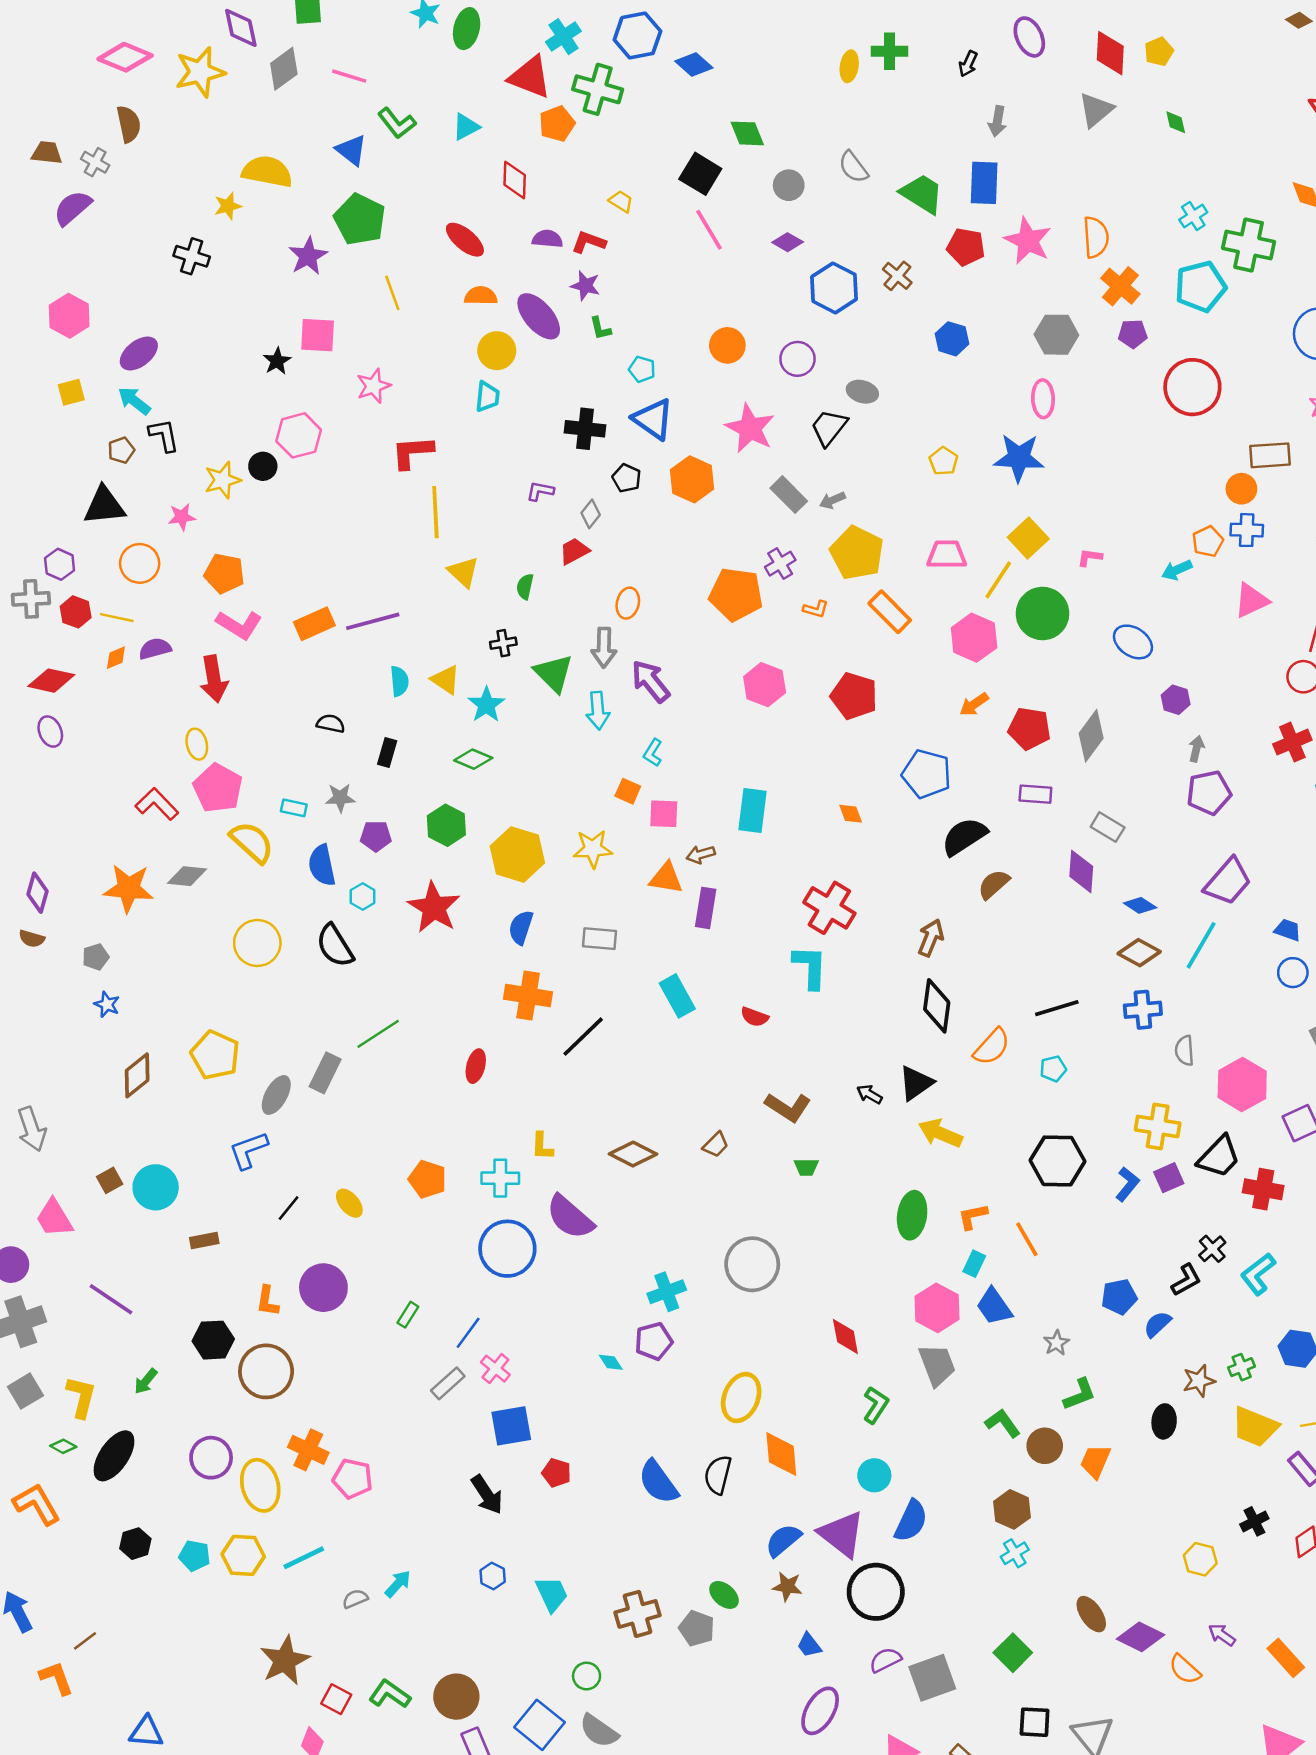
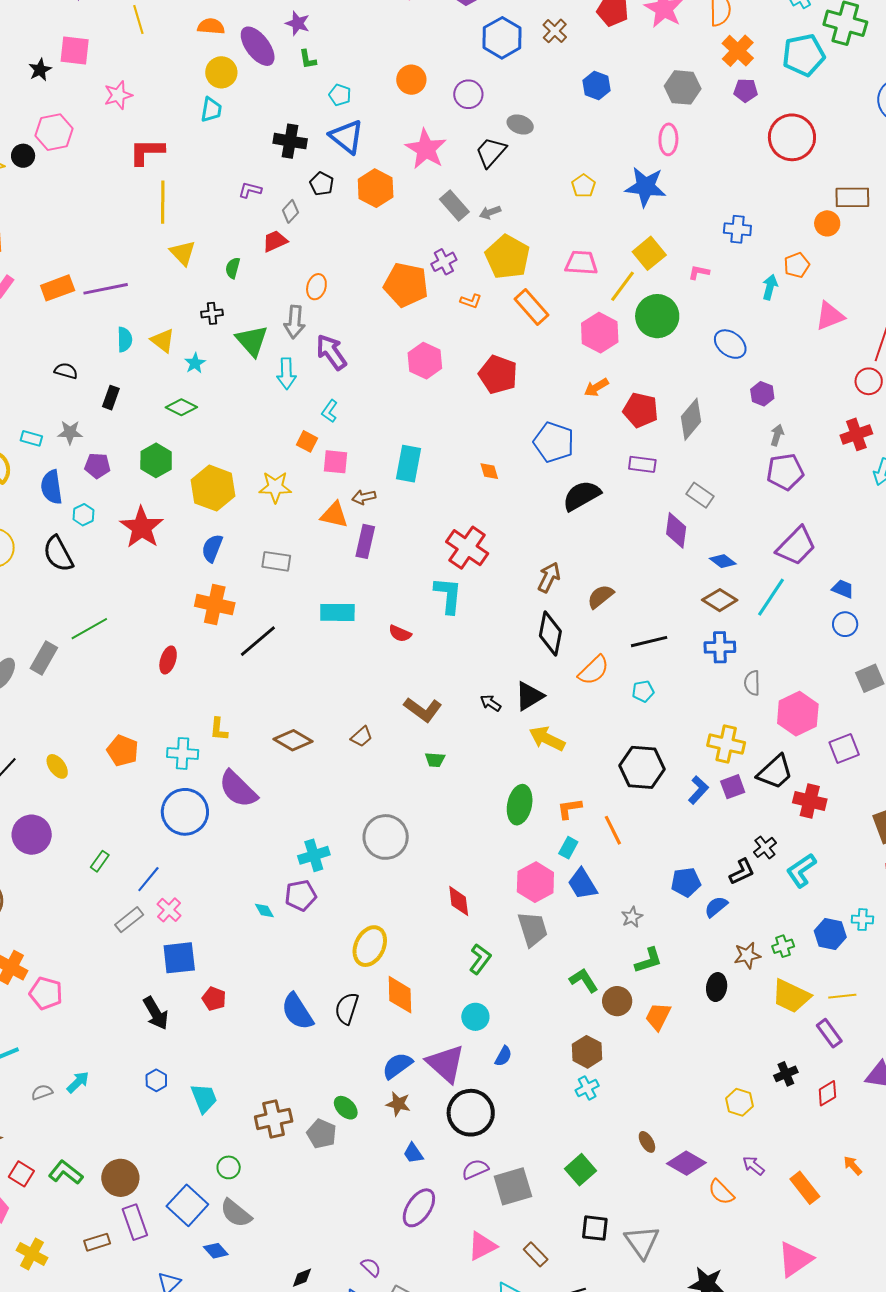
blue cross: (1247, 530) -> (737, 229), moved
cyan arrow: (1177, 570) -> (770, 287), turned 125
cyan star: (486, 705) -> (195, 363), size x0.7
brown semicircle: (994, 884) -> (601, 596), moved
cyan rectangle: (677, 996) -> (337, 612), turned -64
blue semicircle: (911, 1521) -> (503, 1056), size x0.6
brown ellipse: (1091, 1614) -> (647, 1142), size x0.7

